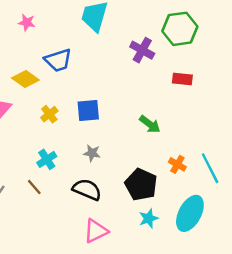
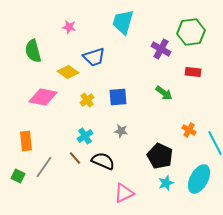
green arrow: (150, 124) -> (164, 93), moved
orange cross: (177, 164) -> (189, 130), moved
black semicircle: (87, 190) -> (103, 161), moved

